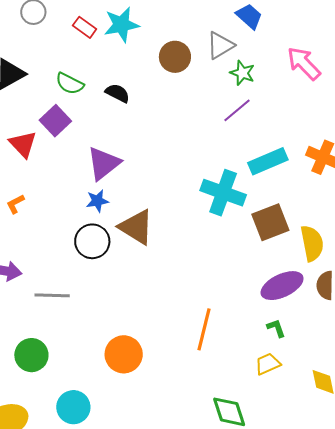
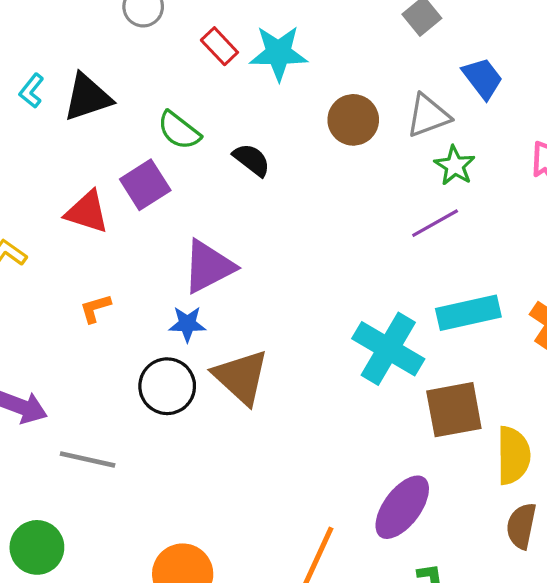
red triangle: (23, 144) -> (87, 212), turned -40
orange L-shape: (15, 204) -> (95, 308), moved
purple ellipse: (282, 286) -> (402, 507), moved, turned -39

